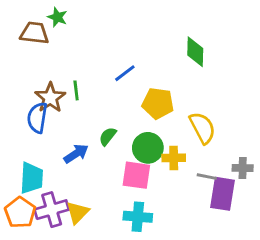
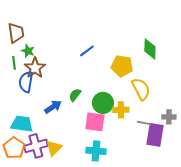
green star: (57, 17) -> (28, 51), moved
brown trapezoid: (34, 33) -> (16, 33), moved, turned 75
green diamond: (195, 52) -> (150, 49), moved
green line: (76, 90) -> (14, 63), moved
yellow pentagon: (158, 103) -> (122, 66), moved
cyan trapezoid: (32, 178) -> (22, 124), turned -85

